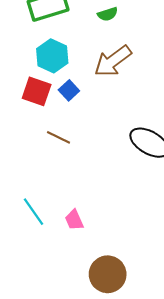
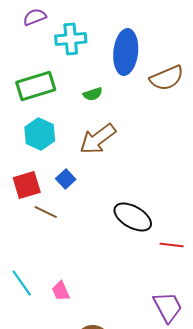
blue square: (69, 90) -> (66, 179), moved
red square: (37, 91) -> (27, 185), moved, turned -36

